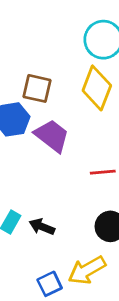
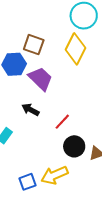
red line: (103, 172) -> (62, 122), moved, turned -48
black arrow: (42, 227) -> (30, 110), moved

